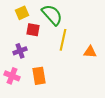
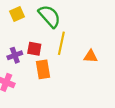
red square: (33, 30) -> (34, 49), moved
orange rectangle: (39, 76) -> (43, 69), moved

